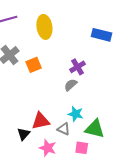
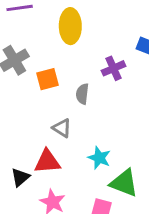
purple cross: (78, 67) -> (114, 68), moved
gray semicircle: (71, 85) -> (82, 94), moved, turned -48
gray triangle: (64, 129) -> (62, 128), moved

